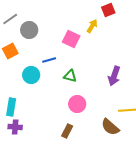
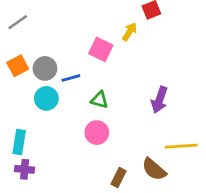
gray circle: (29, 30) -> (45, 68), moved
pink circle: (77, 104) -> (97, 133), moved
brown rectangle: (67, 131) -> (119, 178), moved

